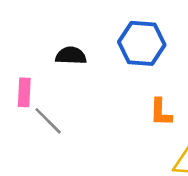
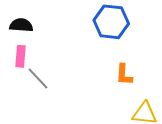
black semicircle: (71, 56) -> (21, 25), moved

